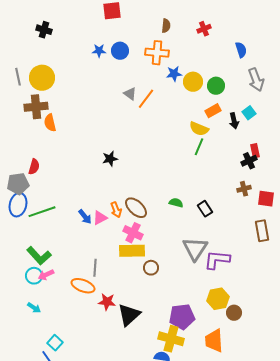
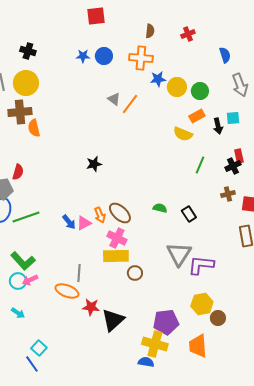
black cross: (44, 30) -> (28, 51), moved
cyan square: (249, 113) -> (233, 118), turned 32
green line: (199, 147) -> (200, 165), moved

